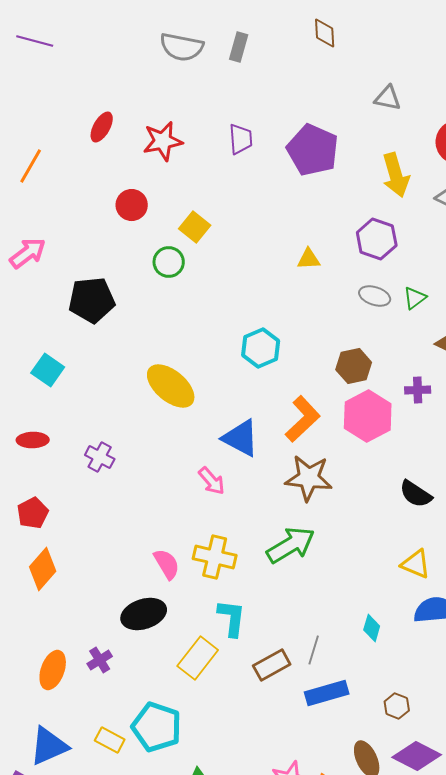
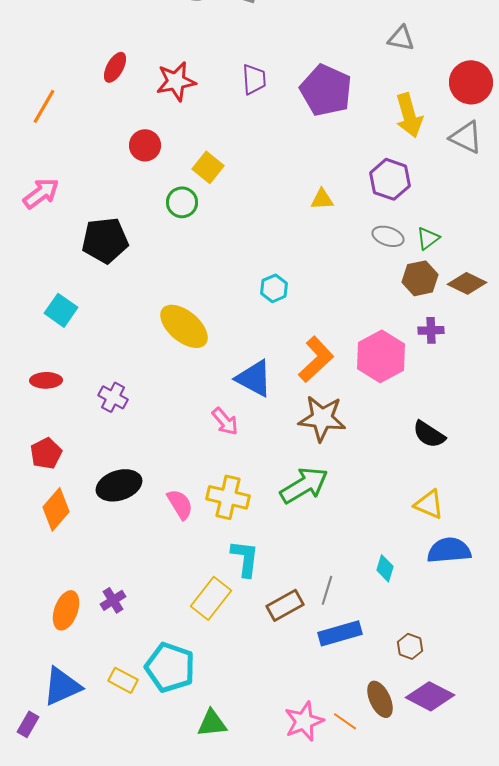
cyan hexagon: (261, 348) -> (274, 288), size x0.7
brown hexagon: (354, 366) -> (420, 278), moved
black ellipse: (144, 614) -> (119, 485), moved

